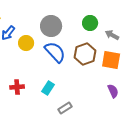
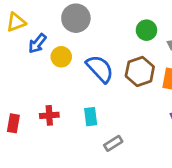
gray circle: (51, 26) -> (76, 18), moved
cyan rectangle: (48, 88) -> (91, 117), turned -40

